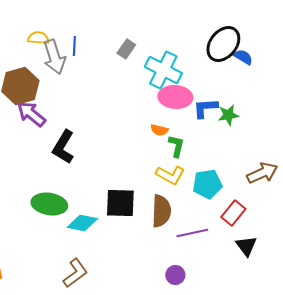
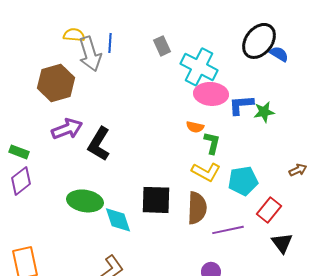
gray rectangle: (126, 49) -> (162, 46), turned -60
purple arrow: (31, 114) -> (67, 129), moved, turned 120
brown arrow: (262, 173) -> (298, 170), size x0.6
cyan diamond: (82, 223) -> (118, 220), turned 60

